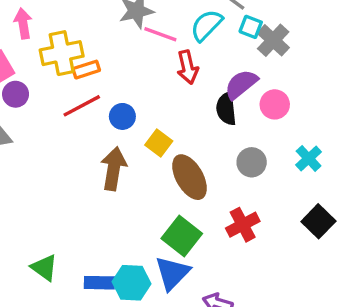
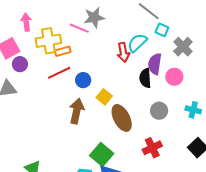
cyan semicircle: (206, 25) -> (137, 43), moved
pink line: (160, 34) -> (79, 28), moved
gray cross: (273, 40) -> (183, 47), moved
purple semicircle: (241, 84) -> (155, 64), turned -45
cyan cross: (309, 158) -> (193, 110), turned -35
green square: (182, 236) -> (102, 154), moved

